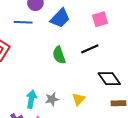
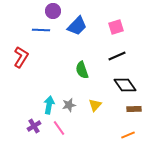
black line: (90, 49) -> (117, 56), moved
green semicircle: (59, 55) -> (82, 70), moved

